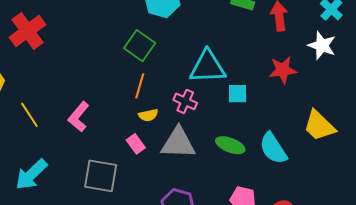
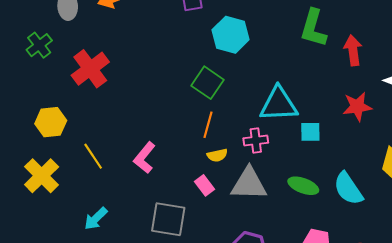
pink cross: (185, 101) -> (256, 141), turned -30
cyan arrow: (31, 174) -> (96, 219), size x0.7

